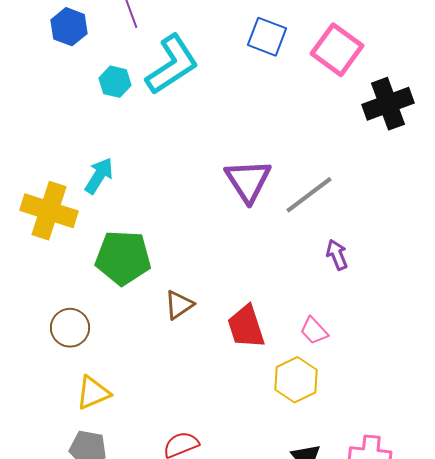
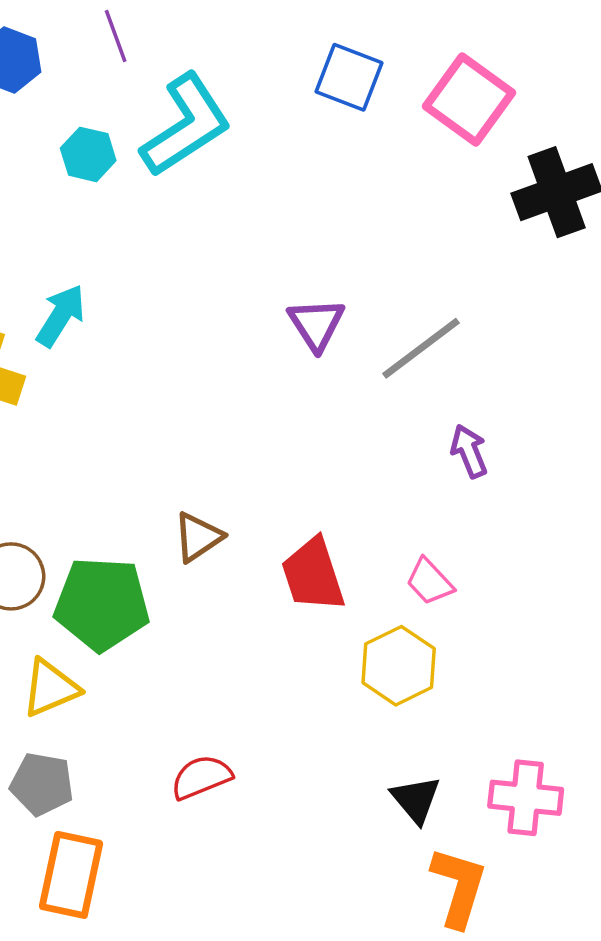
purple triangle: (248, 181) -> (316, 324), size x0.7
green pentagon: (123, 258) -> (102, 604), moved

